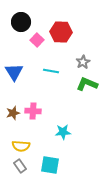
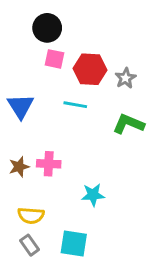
black circle: (21, 22) -> (47, 28), moved
red hexagon: (61, 32) -> (90, 69), moved
pink square: (37, 40) -> (55, 59), turned -32
gray star: (83, 62) -> (125, 78), moved

